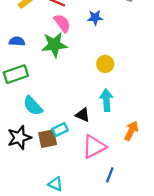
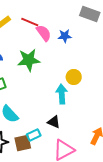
pink semicircle: (62, 23) -> (44, 33), moved
cyan arrow: (106, 100) -> (62, 94), moved

